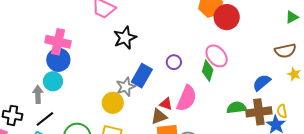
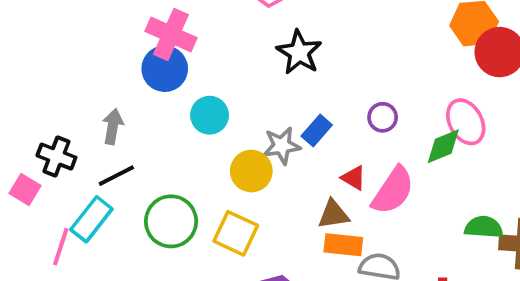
black star: (125, 38) -> (299, 52), turned -30
green diamond: (208, 71) -> (443, 146), turned 40
blue rectangle: (142, 76) -> (317, 130), size x0.7
cyan circle: (53, 81) -> (210, 115), moved
red triangle: (166, 104) -> (354, 178), moved

